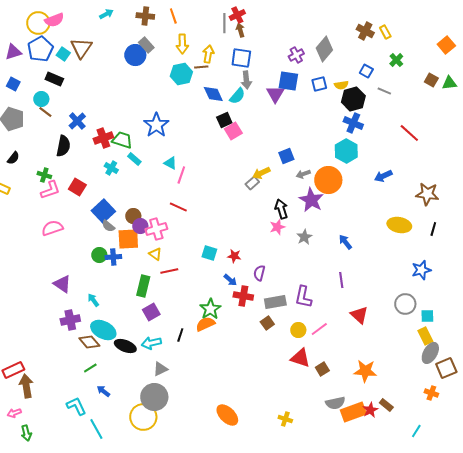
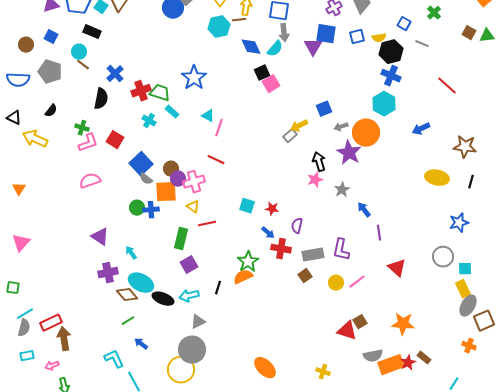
blue arrow: (345, 242) -> (364, 210), moved
red triangle: (300, 358) -> (347, 331), moved

